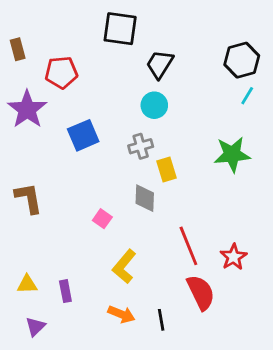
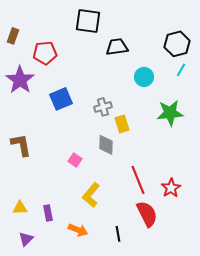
brown rectangle: (18, 49) -> (13, 36), turned 35
black trapezoid: (160, 64) -> (117, 47), turned 50
cyan circle: (154, 105) -> (144, 77), moved
orange arrow: (121, 314) -> (78, 230), moved

